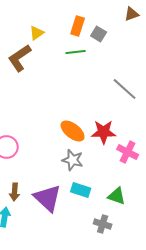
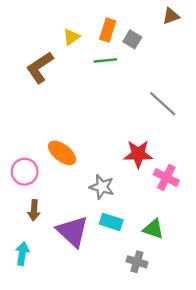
yellow triangle: (37, 33) -> (71, 37), moved
orange ellipse: (73, 131) -> (62, 153), moved
brown arrow: (15, 192) -> (34, 210), moved

